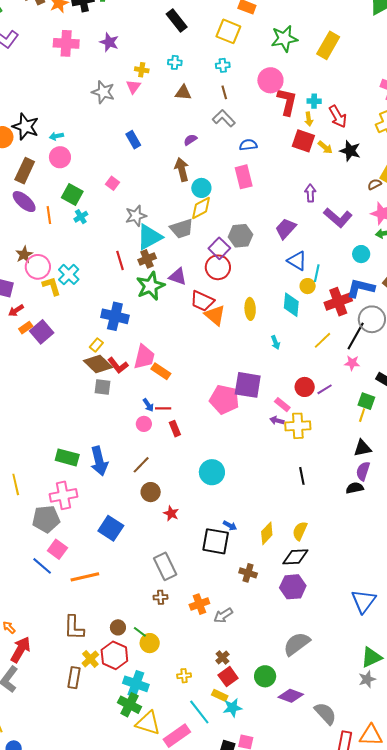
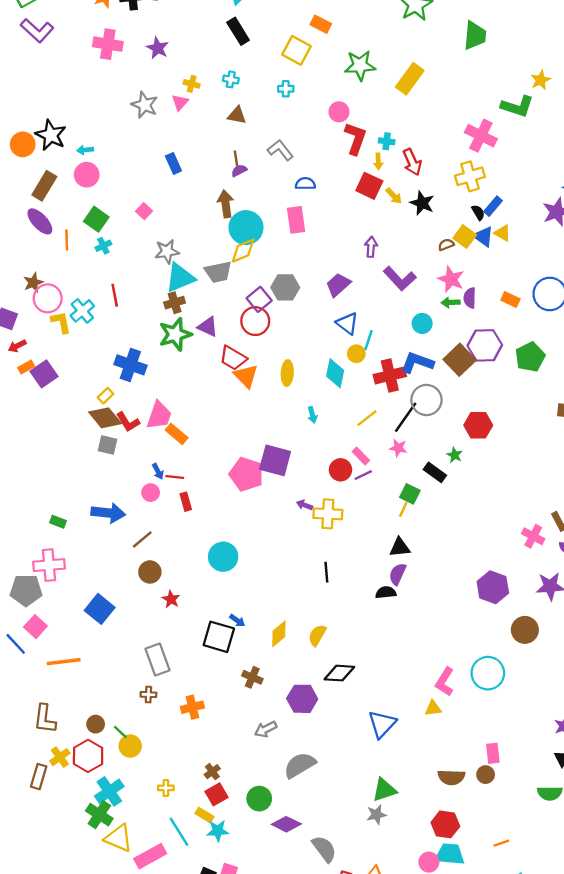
pink circle: (270, 80) -> (339, 112), size x0.7
brown line: (224, 92) -> (236, 158), moved
cyan circle: (201, 188) -> (246, 228), size x1.5
red line: (120, 260) -> (115, 295), moved
pink rectangle: (282, 405) -> (361, 456), moved
green rectangle: (67, 457) -> (58, 522), size x0.6
blue arrow: (99, 461) -> (108, 513), moved, turned -76
black diamond: (295, 557) -> (339, 673), moved
gray arrow: (223, 615) -> (266, 729), moved
cyan cross: (136, 684) -> (109, 791), turned 30

